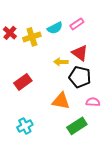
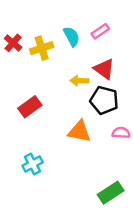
cyan semicircle: (55, 28) -> (72, 36), turned -91
green rectangle: (77, 126) -> (111, 193), moved

